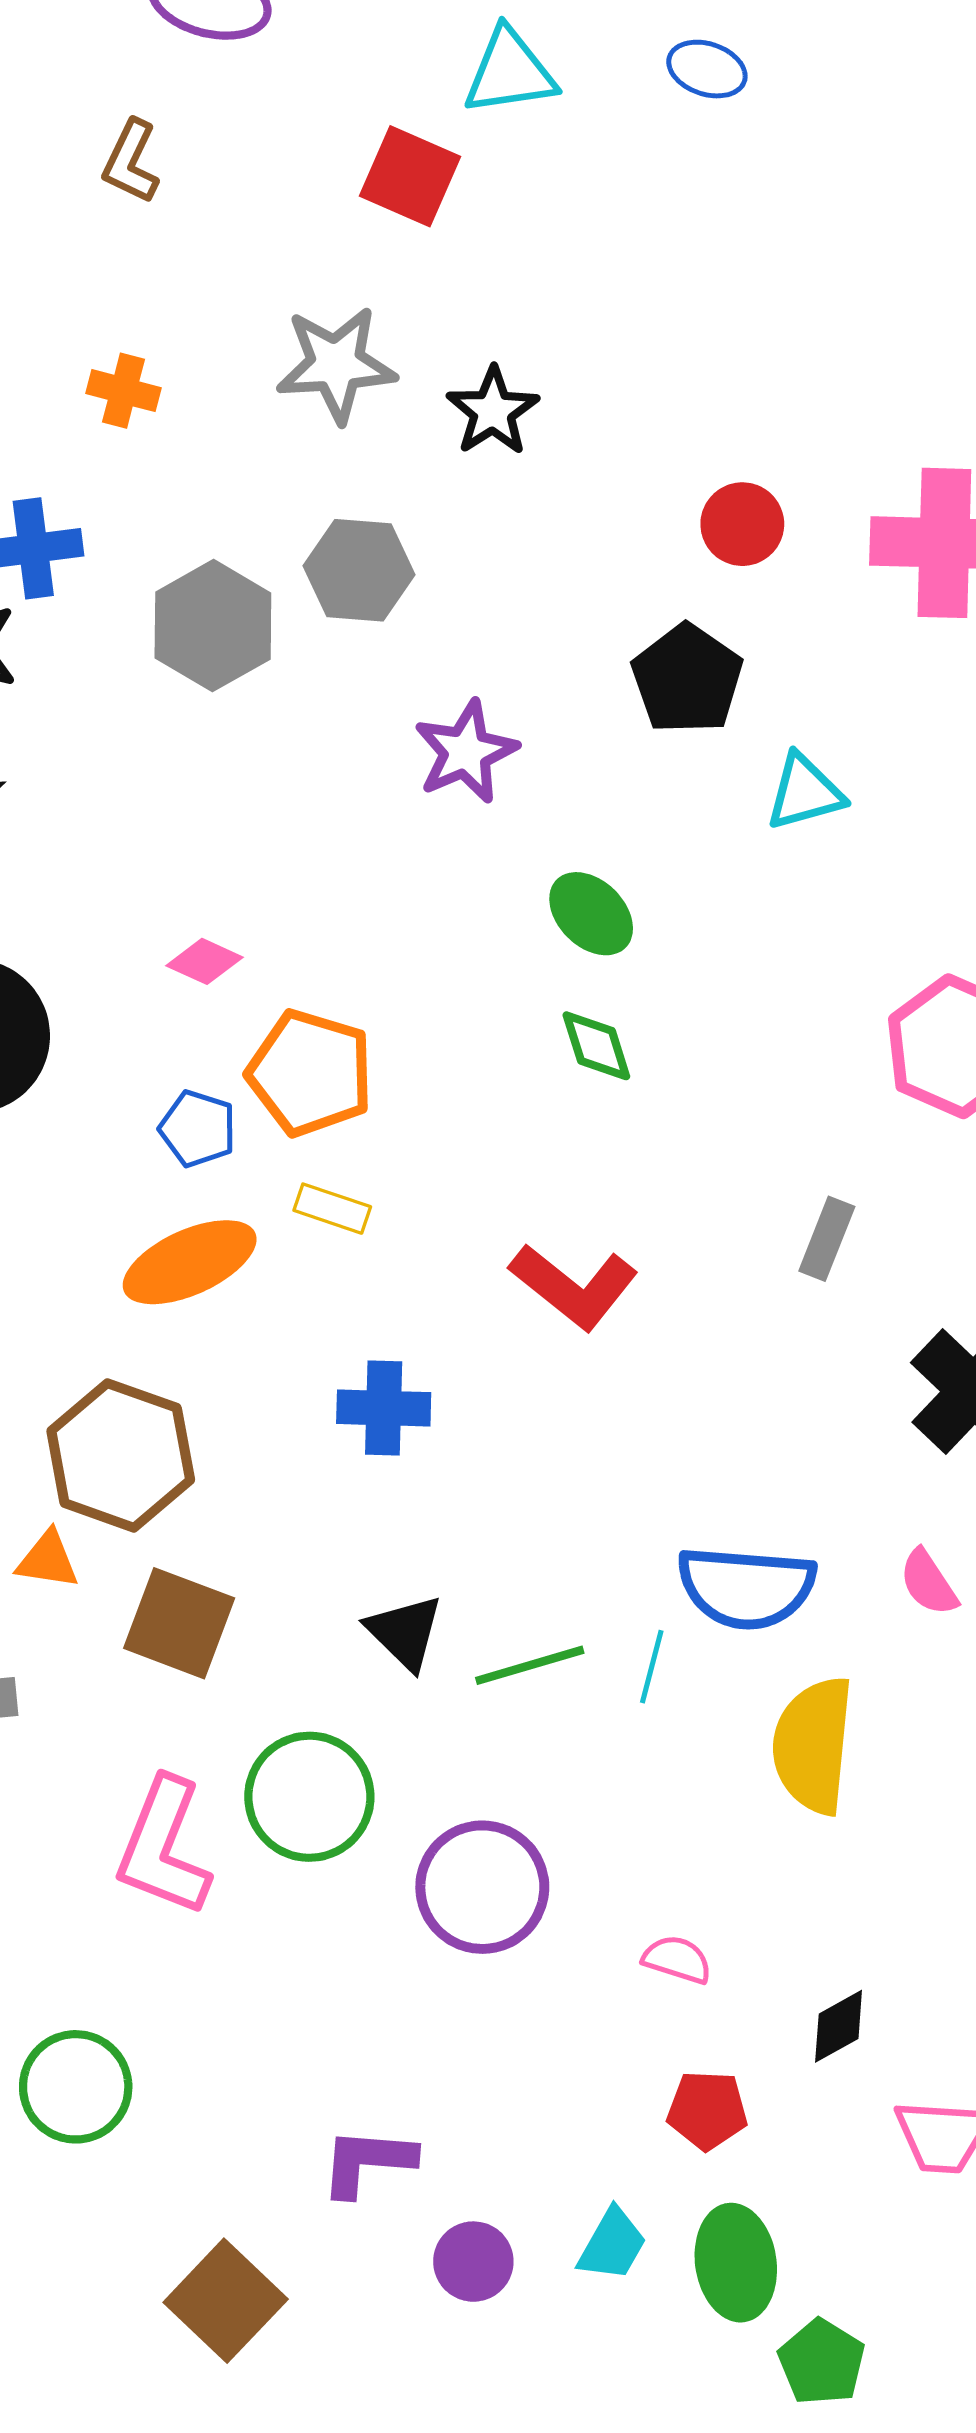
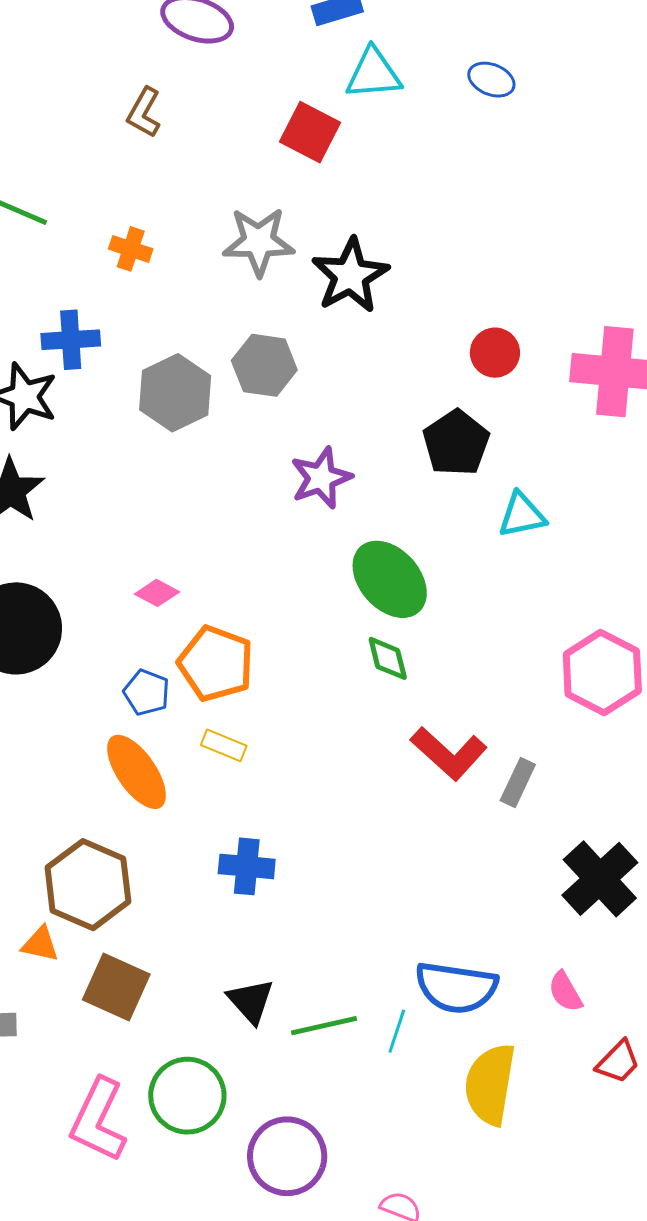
black star: (493, 411) -> (350, 276), size x1.4
green ellipse: (591, 914) -> (390, 579), size x1.5
orange ellipse: (190, 1262) -> (137, 772), turned 76
red L-shape: (574, 1286) -> (449, 753), moved

